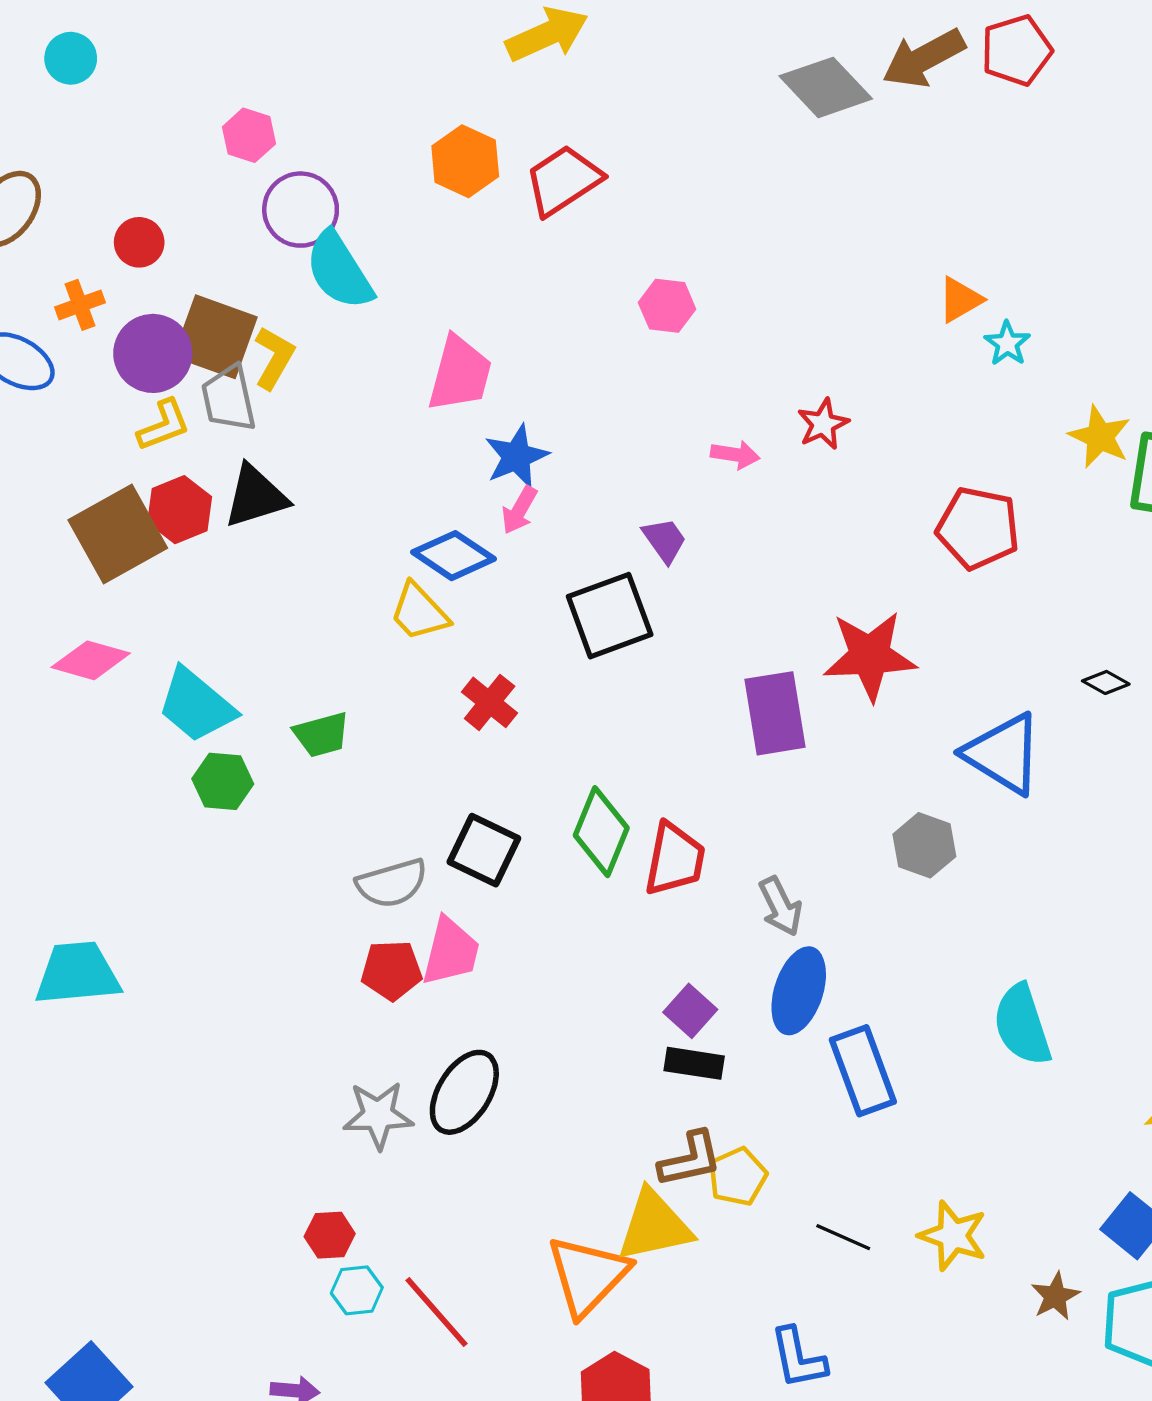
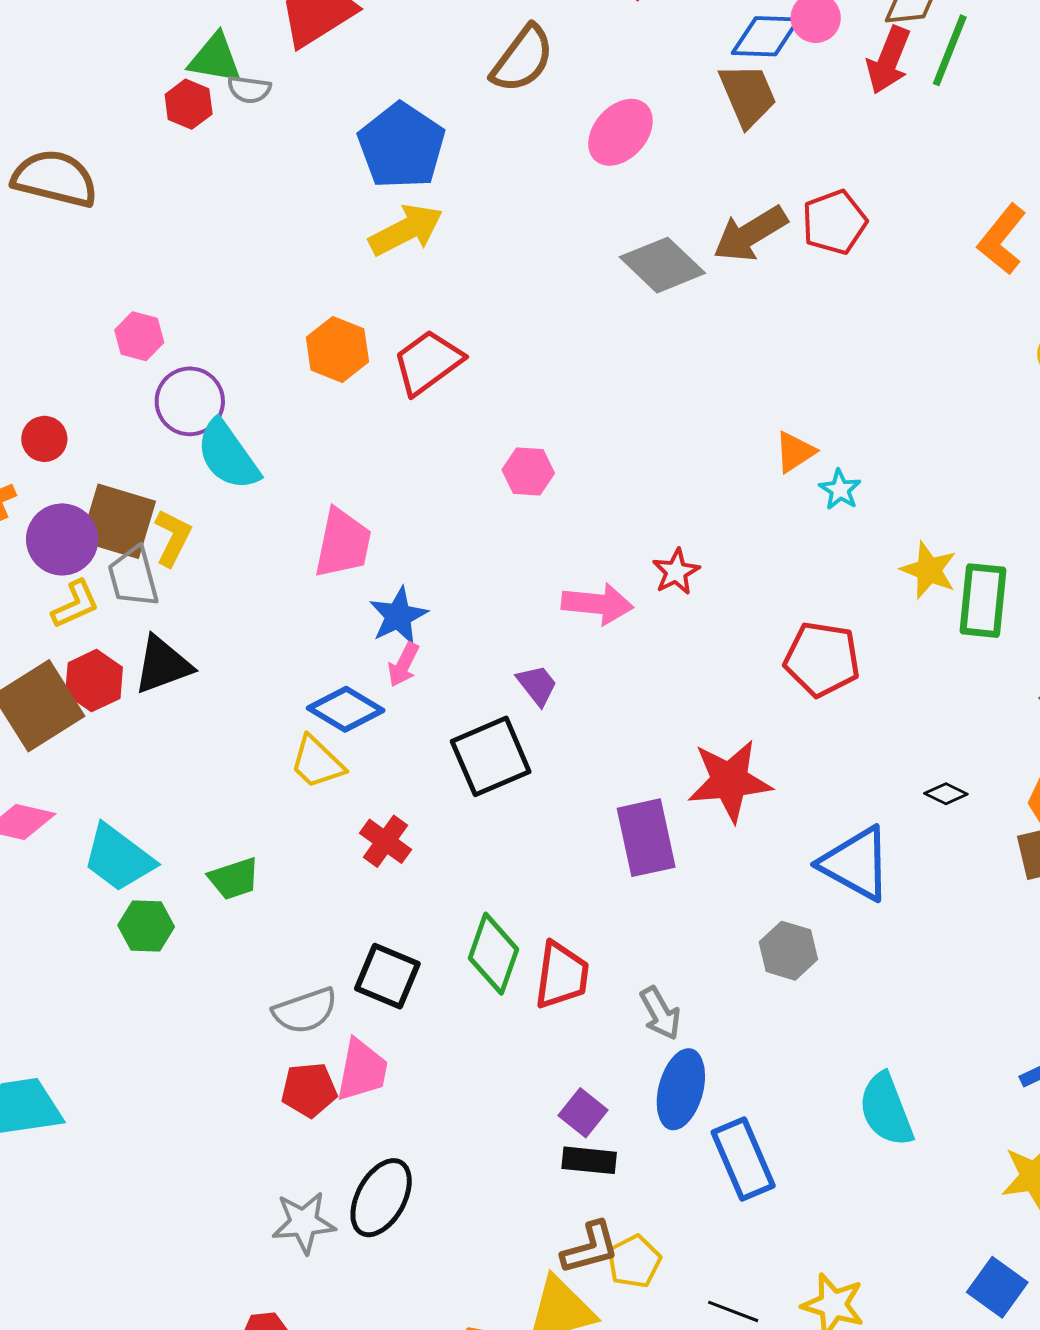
pink arrow: (735, 455) -> (597, 604), size x1.6

